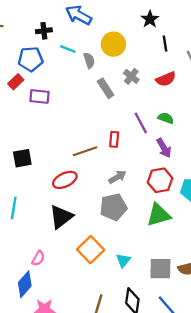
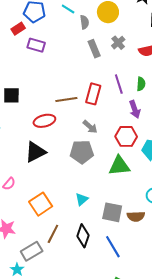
green semicircle: (166, 118) -> (141, 84), turned 64
red rectangle: (114, 139) -> (93, 94), size x1.5
gray arrow: (117, 177) -> (90, 127), turned 63
orange square: (91, 250) -> (41, 204), moved

